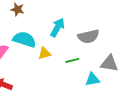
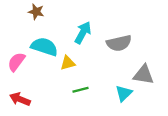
green line: (72, 60) -> (81, 90), moved
cyan triangle: (92, 79) -> (124, 93), turned -35

